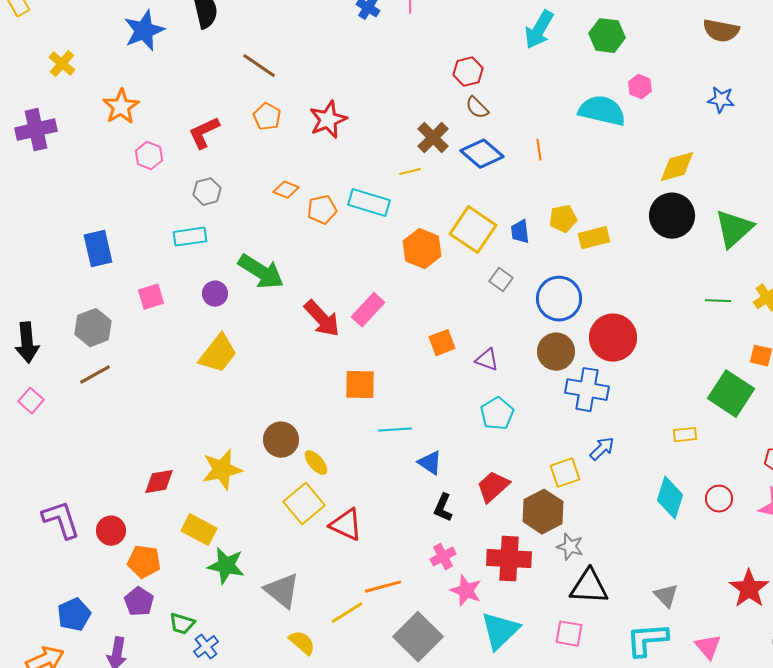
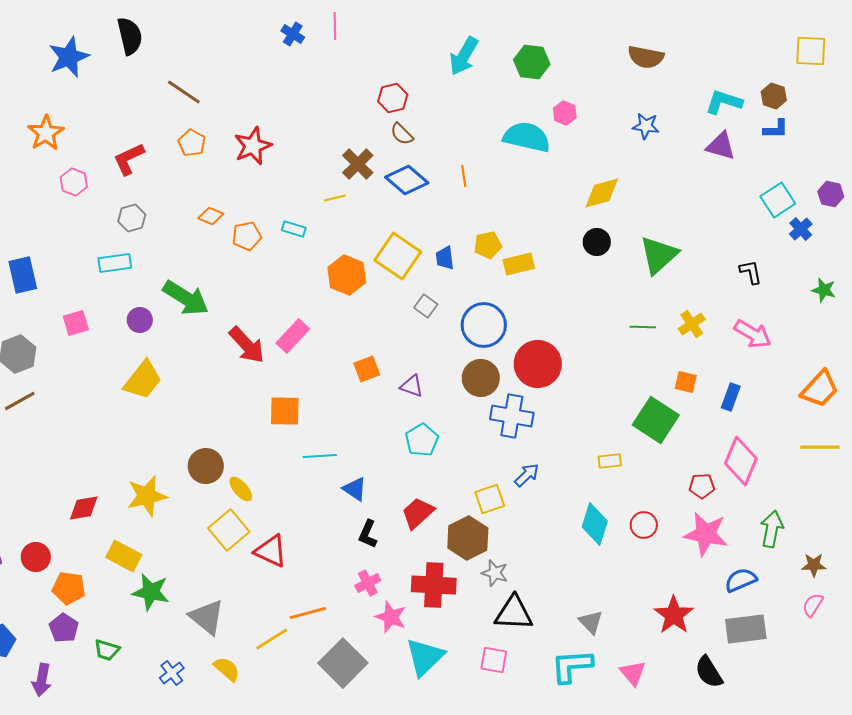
cyan rectangle: (369, 203) -> (294, 229), size x0.6
black circle: (672, 216) -> (597, 242), size x0.6
blue cross: (206, 647) -> (172, 673), moved

